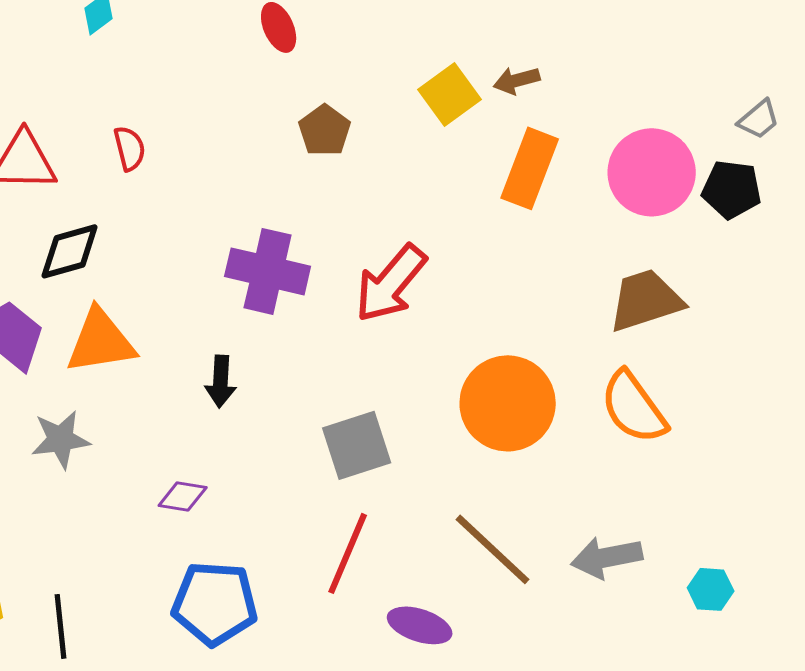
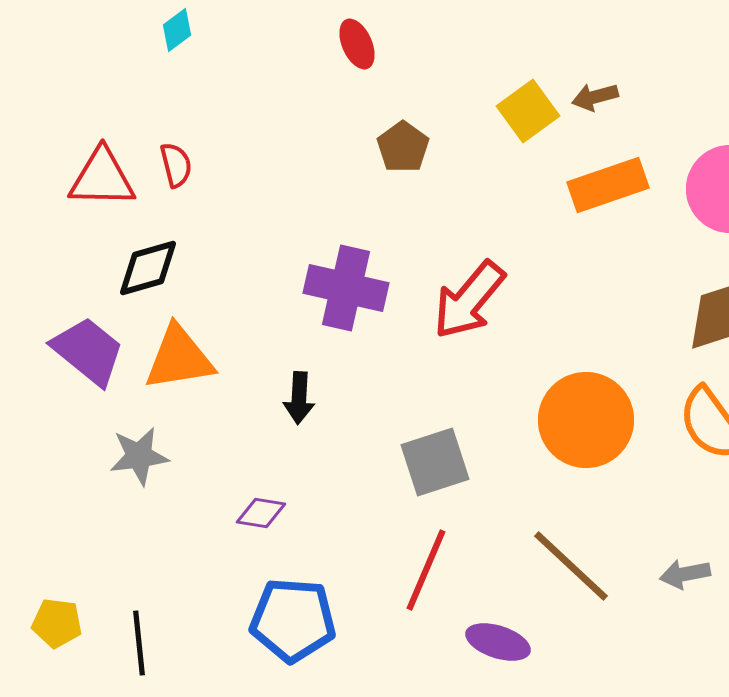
red semicircle: (130, 148) -> (176, 165), moved
orange rectangle: (530, 168) -> (608, 185), turned 50
gray arrow: (607, 557) -> (685, 574), size x0.7

